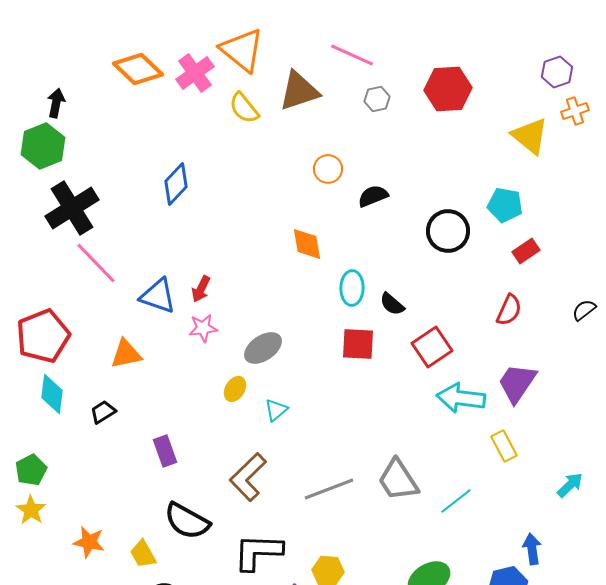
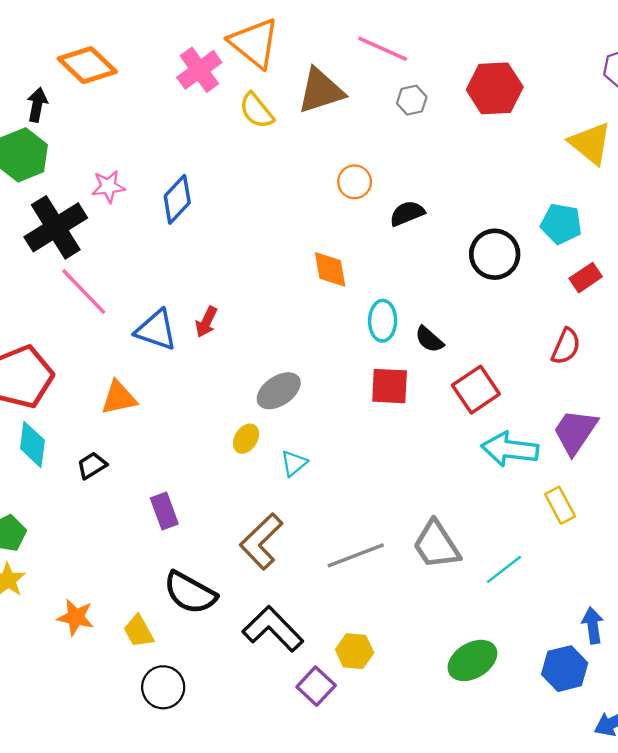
orange diamond: (138, 69) -> (87, 65), moved
pink star: (203, 328) -> (108, 186), moved
black L-shape: (258, 552) -> (273, 629), turned 44

